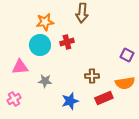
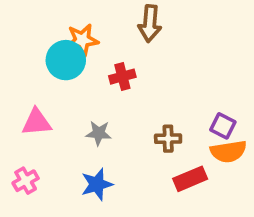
cyan circle: (40, 45) -> (66, 60), moved
purple square: (127, 55) -> (223, 126), moved
gray star: (45, 81) -> (99, 133), moved
blue star: (70, 101) -> (97, 184), moved

